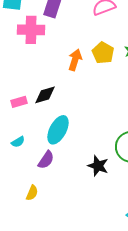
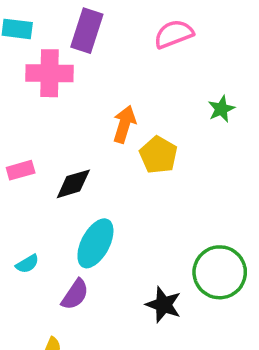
yellow pentagon: (103, 53) -> (158, 155), moved
pink rectangle: (19, 102) -> (21, 170), moved

